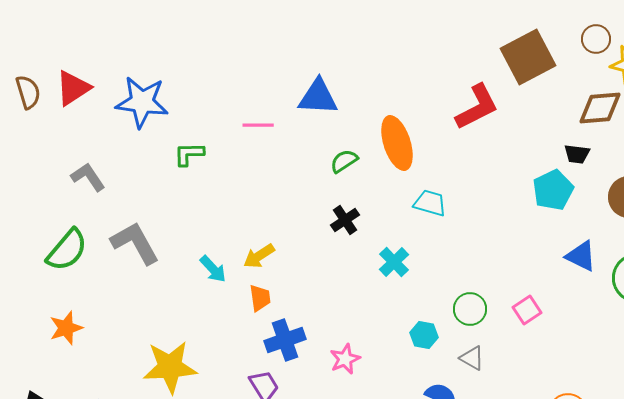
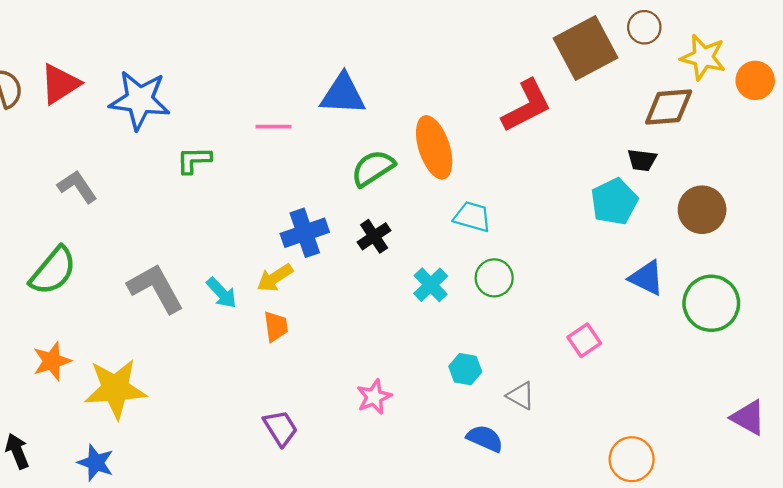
brown circle: (596, 39) -> (644, 27), moved
green semicircle: (344, 161) -> (373, 168), size x1.4
gray L-shape: (135, 243) -> (156, 288), moved
green circle: (470, 309) -> (494, 278), moved
blue cross: (285, 340) -> (305, 233), moved
yellow star: (170, 367) -> (115, 389), moved

